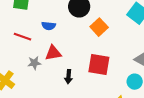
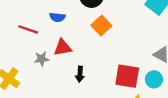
orange square: (99, 27) -> (101, 25), moved
red square: (99, 65) -> (127, 76), moved

